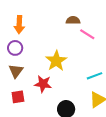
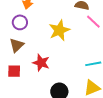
yellow star: (56, 61) -> (59, 30), moved

